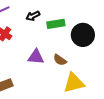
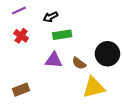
green rectangle: (56, 24) -> (62, 35), moved
black circle: (83, 35) -> (107, 54), moved

